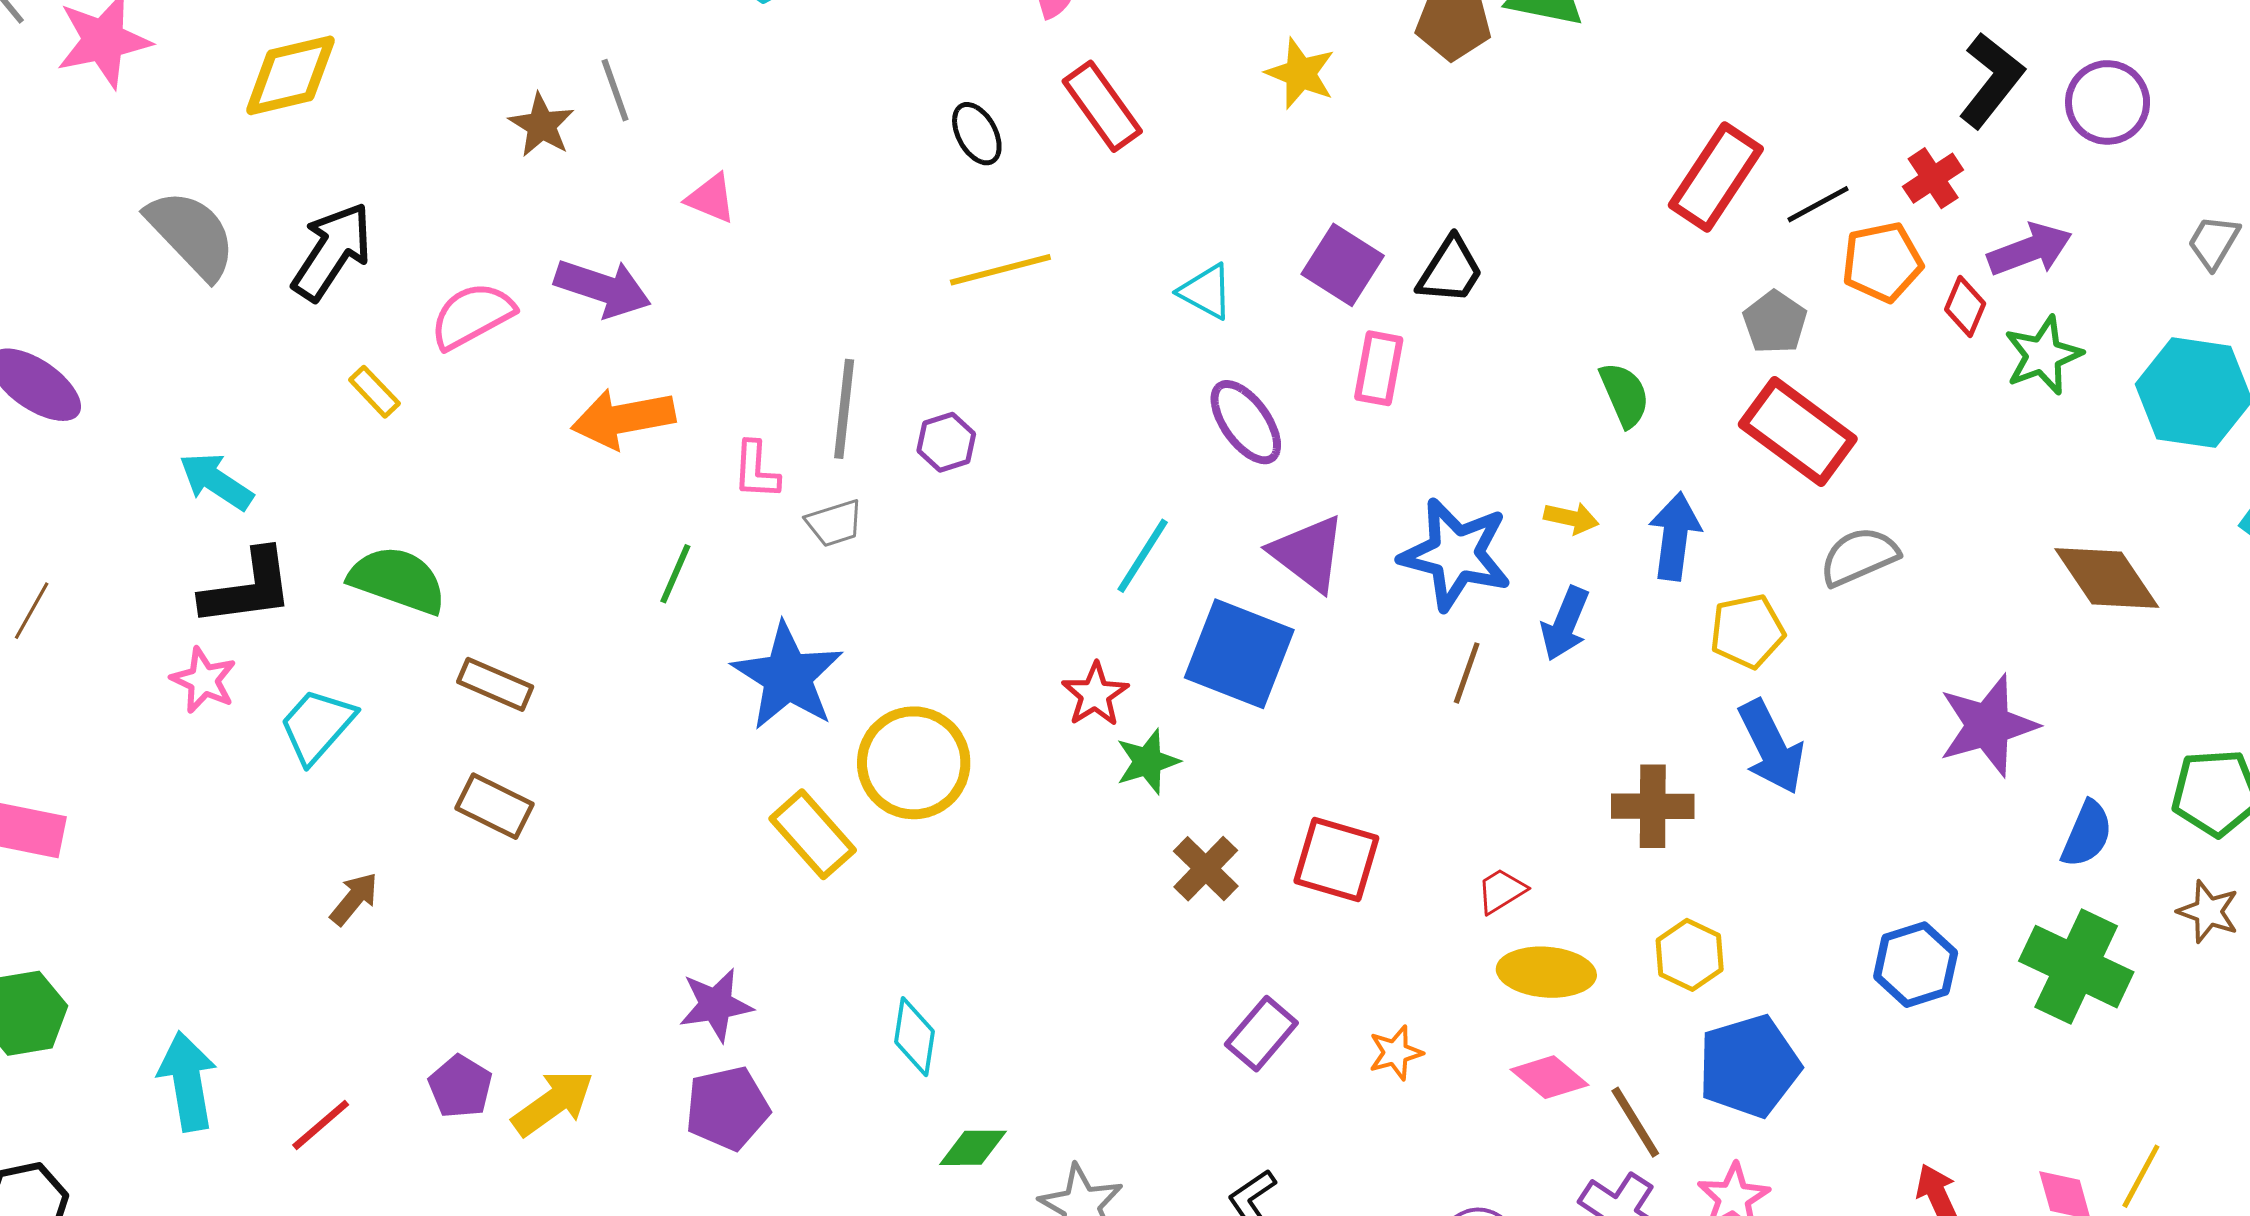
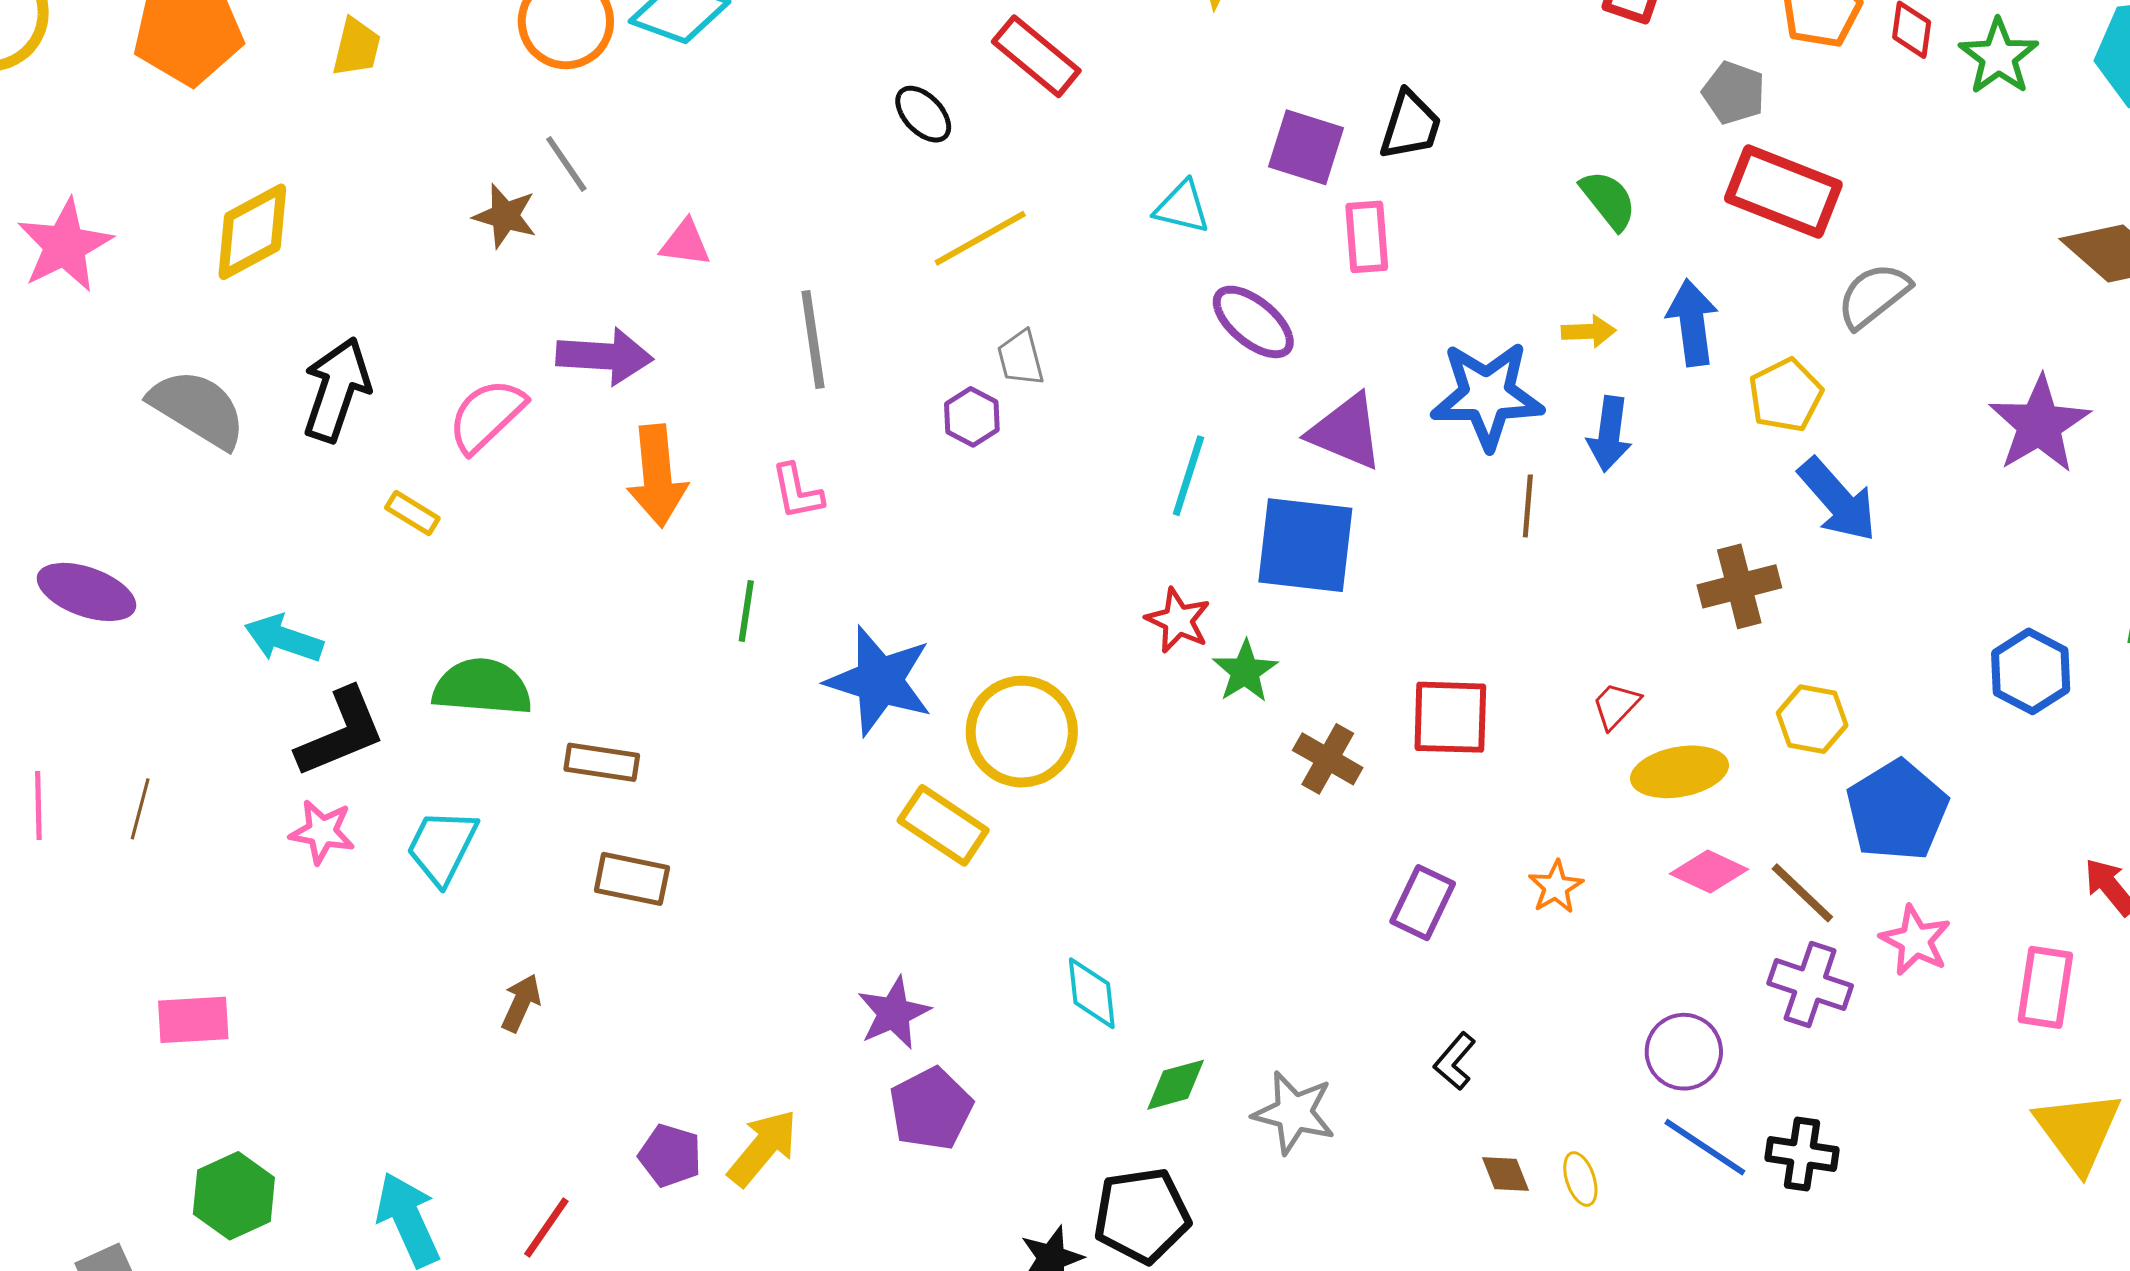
gray line: (844, 409) -> (813, 339), moved
orange arrow: (623, 419) -> (657, 476), turned -70
gray trapezoid: (834, 523) -> (1021, 358), moved, turned 108

